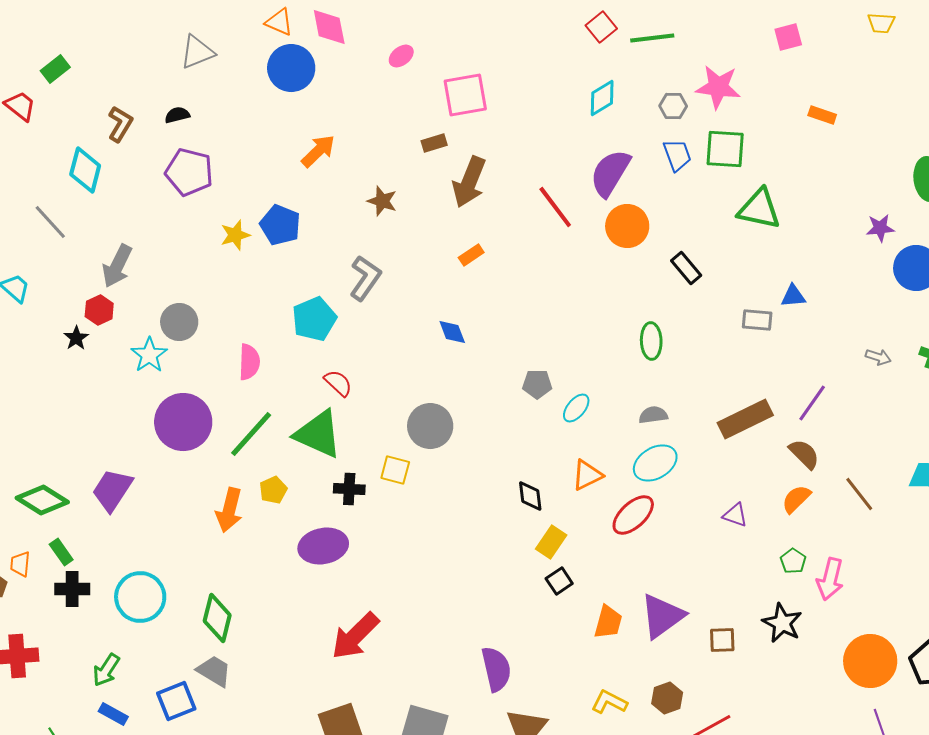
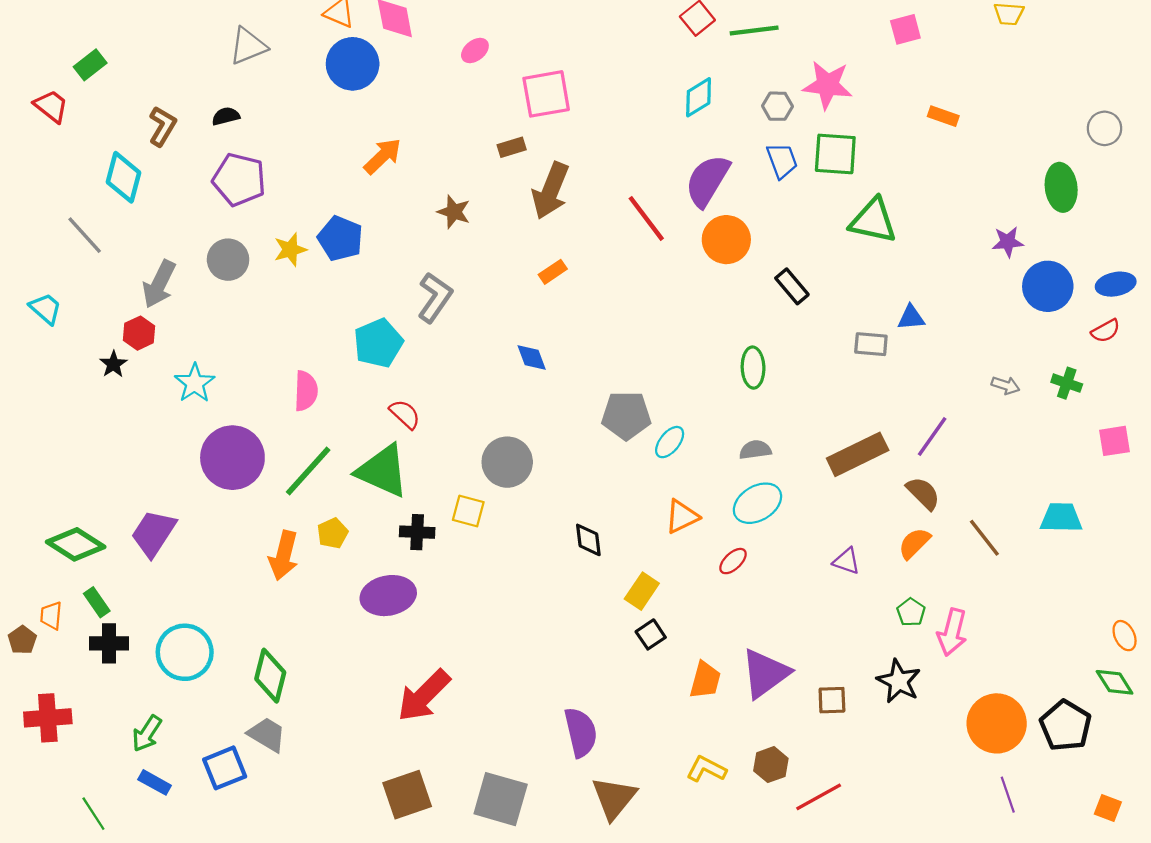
gray circle: (179, 322) -> (228, 260), moved
gray pentagon: (537, 384) -> (626, 415), size x1.5
black diamond: (530, 496) -> (588, 540), moved
red ellipse: (633, 515) -> (733, 561), size x0.6

